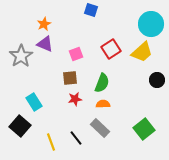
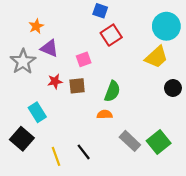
orange star: (44, 24) -> (36, 26), moved
red square: (111, 49) -> (111, 35), moved
red star: (75, 99) -> (55, 81), moved
orange semicircle: (103, 104) -> (105, 114), moved
gray rectangle: (100, 128) -> (130, 141), moved

